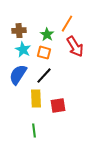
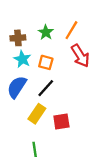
green star: (47, 35) -> (46, 32), moved
yellow rectangle: (36, 99) -> (37, 114), turned 36

